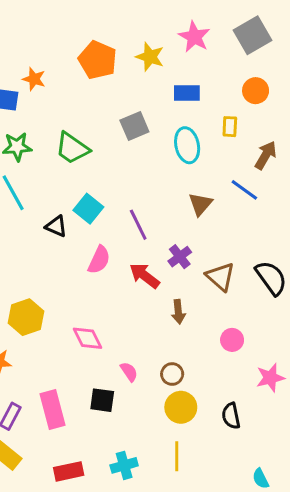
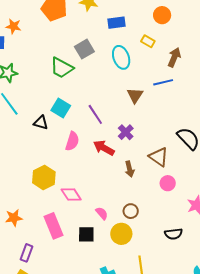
yellow rectangle: (230, 127) -> (148, 41), turned -56
green trapezoid: (72, 148) -> (62, 68), moved
blue line: (244, 190) -> (163, 82), turned -42
brown triangle: (220, 277) -> (159, 157), moved
yellow hexagon: (26, 317) -> (44, 177), moved
yellow circle: (181, 407) -> (121, 234), moved
pink rectangle: (52, 409) -> (54, 226), moved
black semicircle: (231, 416) -> (173, 234), turned -78

